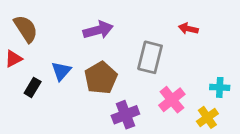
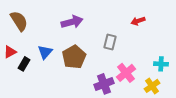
red arrow: (188, 29) -> (138, 21), turned -32
gray rectangle: (150, 57) -> (110, 42), size x0.7
red triangle: (13, 59) -> (10, 52), moved
purple cross: (125, 115) -> (104, 84), moved

